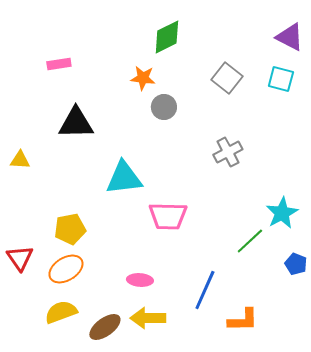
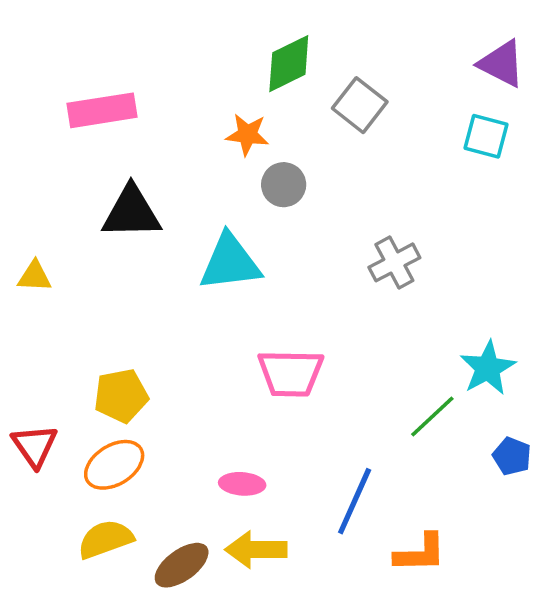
pink rectangle: (59, 64) -> (102, 110), size x1.6
gray square: (227, 78) -> (360, 105), moved
cyan triangle: (124, 178) -> (230, 262), moved

